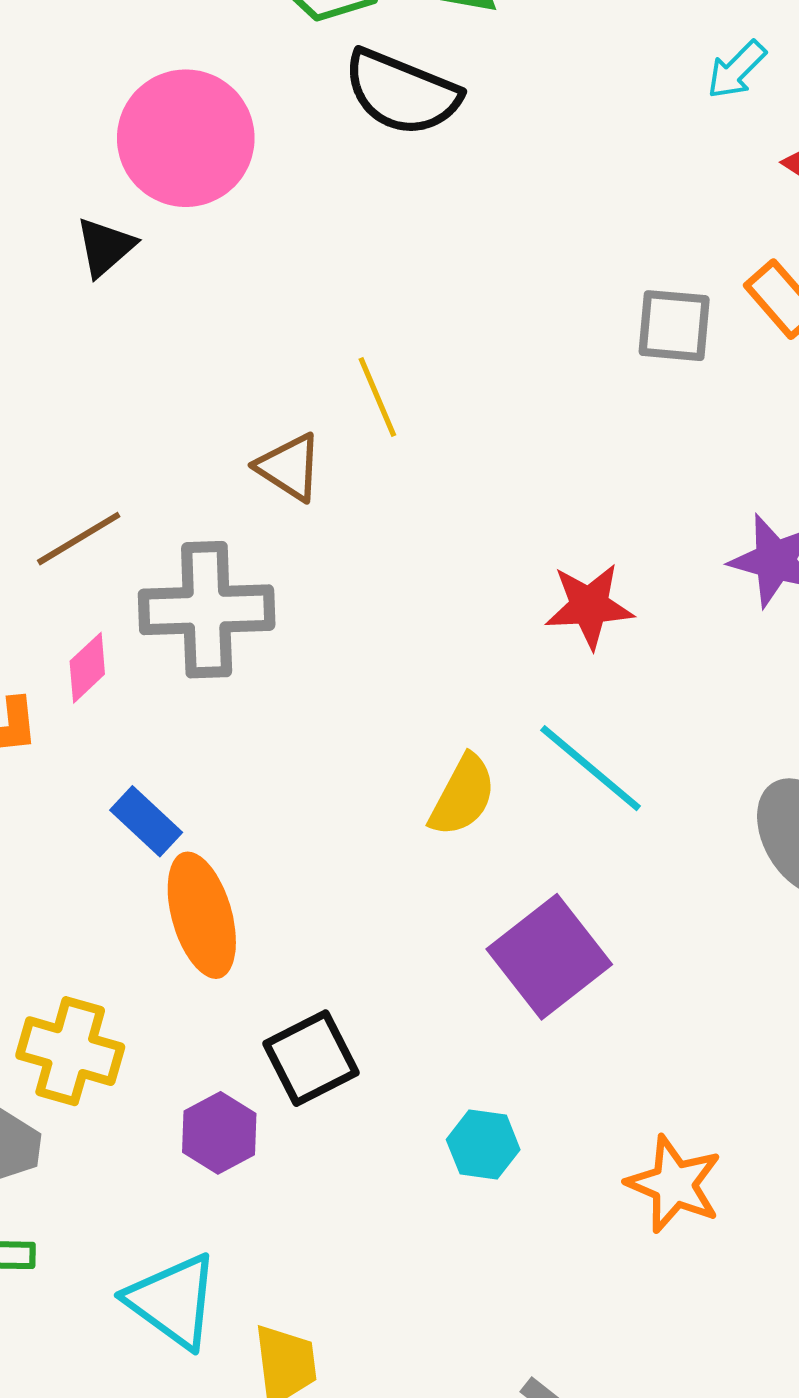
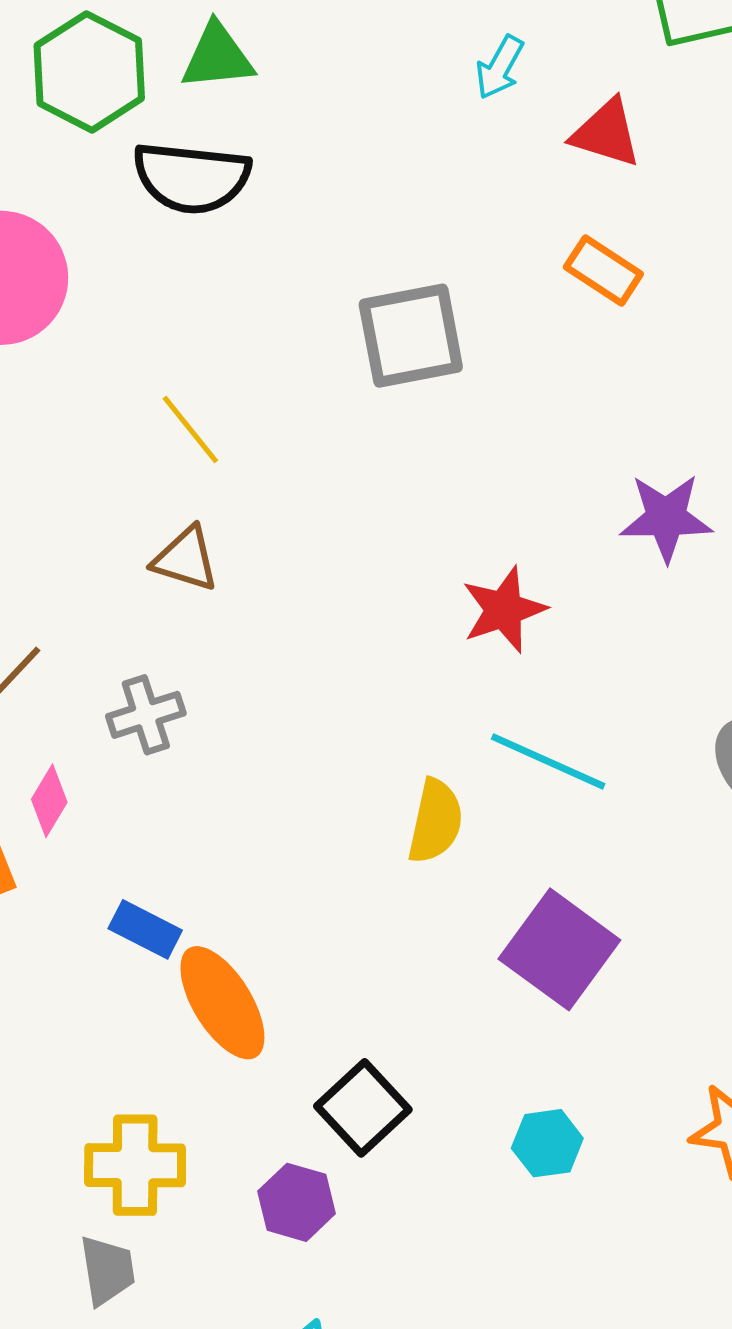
gray square: (674, 326) -> (411, 336), moved, size x1.4
yellow line: (377, 397) -> (190, 429), moved
gray cross: (207, 610) -> (146, 715), size x0.6

